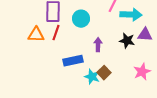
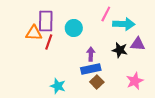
orange triangle: (36, 35) -> (34, 33), moved
blue rectangle: (73, 61) -> (91, 69), moved
cyan star: (92, 77) -> (58, 86), moved

